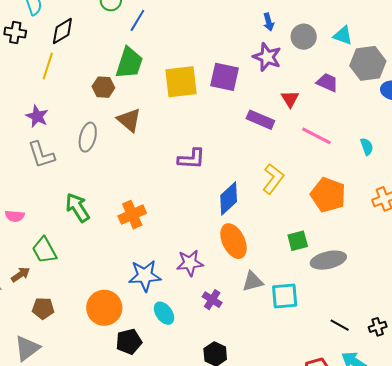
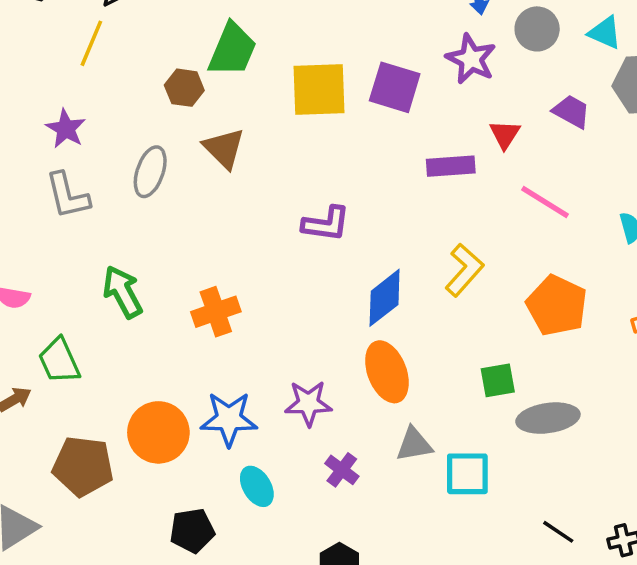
purple rectangle: (260, 120) -> (451, 166), turned -32
brown pentagon: (43, 308) -> (83, 466), moved, size x1.6
orange circle: (104, 308) -> (158, 432), moved

